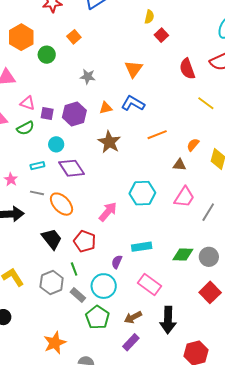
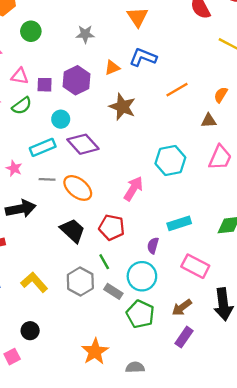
green circle: (47, 55) -> (31, 31), moved
cyan rectangle: (37, 166) -> (43, 147), size x1.5

